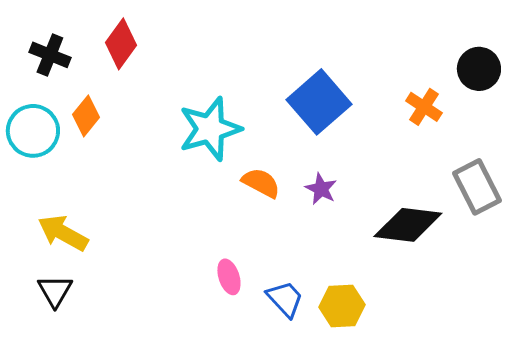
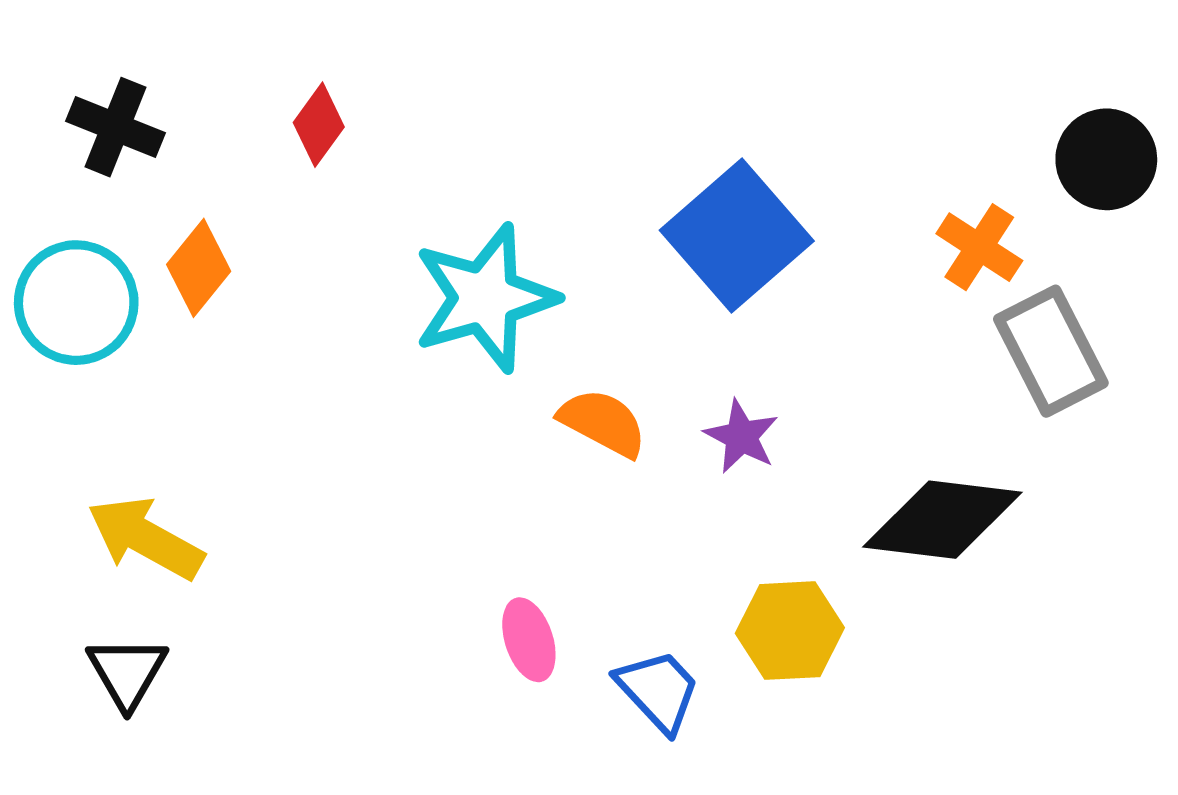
red diamond: (121, 44) -> (319, 125), moved, size x0.7
gray rectangle: (477, 187) -> (1051, 351), moved
yellow hexagon: (342, 306) -> (790, 631), moved

